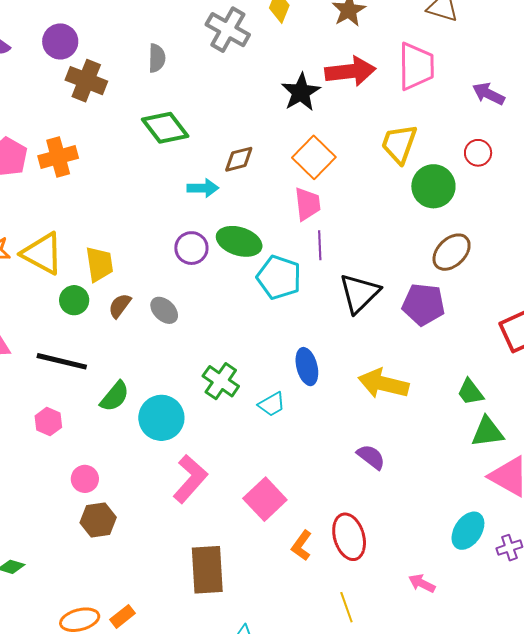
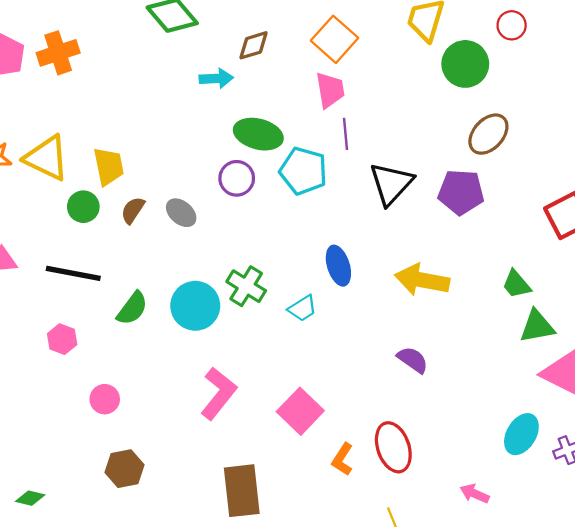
purple circle: (191, 248) -> (237, 178), moved
cyan circle: (161, 418) -> (195, 306), moved
brown hexagon: (98, 520) -> (124, 469), moved

